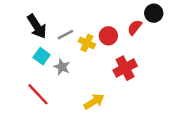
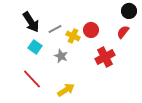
red semicircle: (135, 27) -> (123, 32), moved
gray star: (62, 67) -> (61, 56), moved
yellow arrow: (94, 101) -> (66, 90), moved

